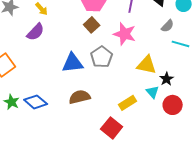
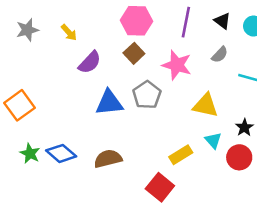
gray semicircle: (168, 26) -> (220, 55), moved
purple semicircle: (36, 32) -> (90, 62), moved
black star: (167, 79) -> (244, 127), moved
brown semicircle: (80, 97) -> (108, 159), moved

